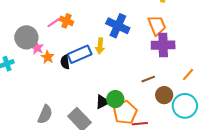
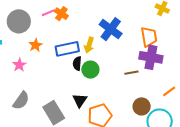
pink star: (37, 48) -> (19, 65), moved
black semicircle: (65, 62) -> (77, 63), moved
brown line: (148, 79) -> (131, 73), moved
green circle: (115, 99) -> (90, 70), moved
black triangle: (102, 102) -> (80, 100), turned -42

